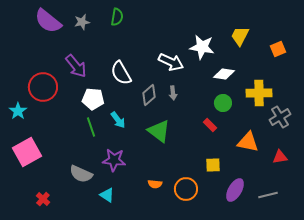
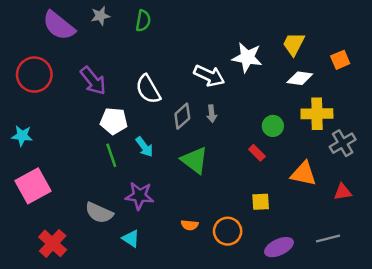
gray star: (82, 22) -> (100, 16), moved
white diamond: (224, 74) -> (300, 78), moved
red circle: (43, 87) -> (34, 75), moved
cyan star: (18, 111) -> (22, 136), turned -30
purple ellipse: (235, 190) -> (279, 247), moved, turned 35
red cross: (43, 199) -> (53, 243), size x1.6

